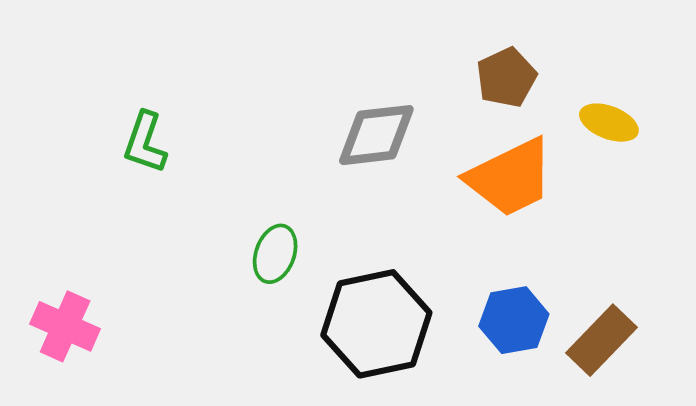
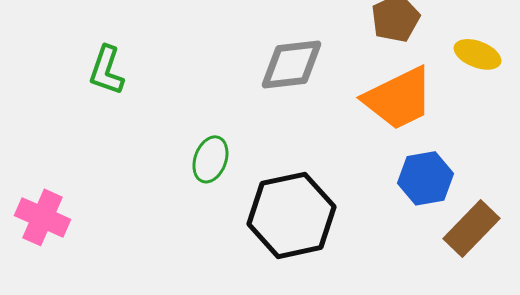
blue hexagon: (514, 320) -> (425, 178), moved

